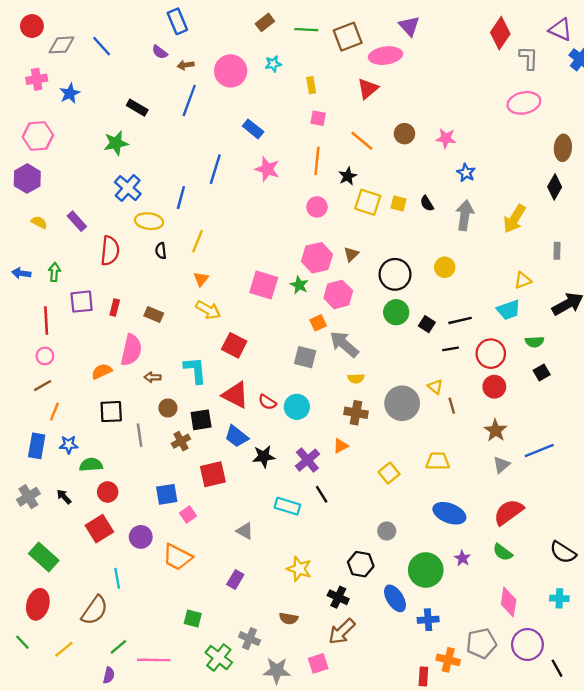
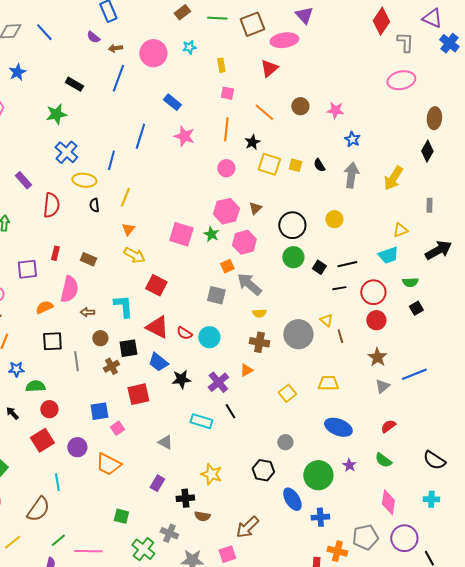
purple square: (82, 302) -> (27, 269), moved
red semicircle: (509, 512) -> (388, 426), size x0.6
black cross: (338, 597) -> (185, 498), moved, turned -30

